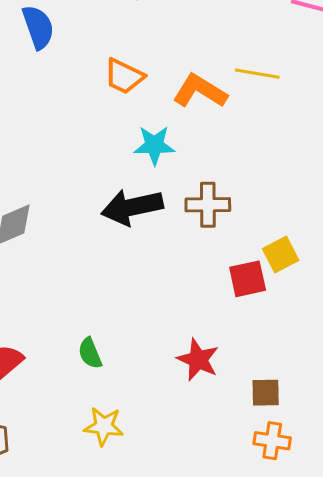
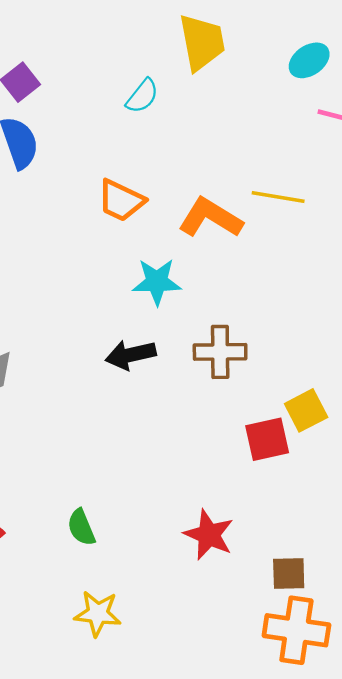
black arrow: (132, 207) -> (131, 355), size x0.7
orange cross: (272, 441) -> (296, 630), size x1.5

